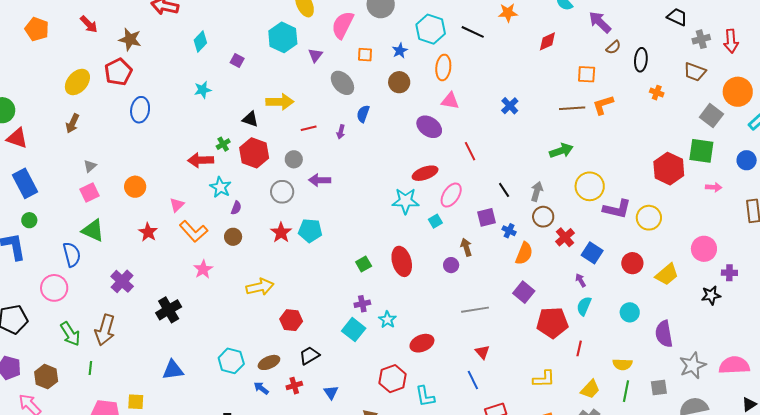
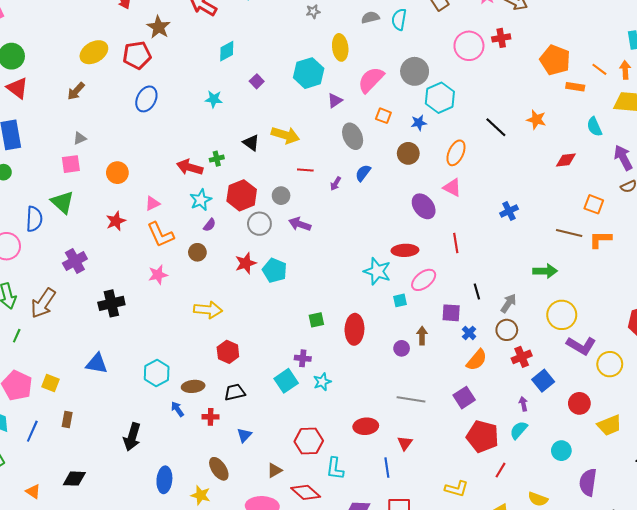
cyan hexagon: (431, 29) -> (440, 98), moved
red hexagon: (254, 153) -> (242, 195), moved
red ellipse: (422, 343) -> (366, 426), moved

